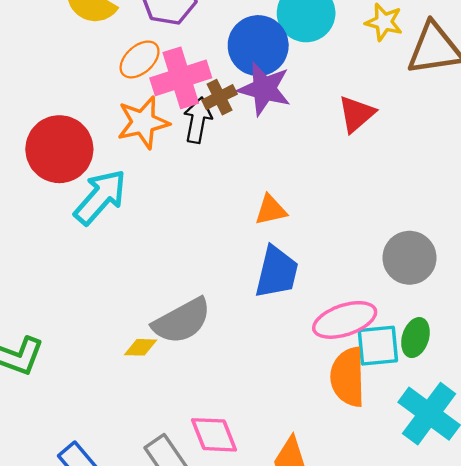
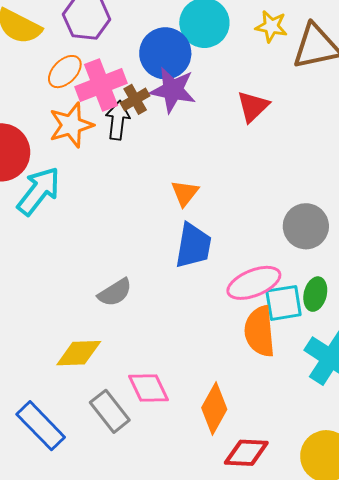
orange triangle: (271, 210) -> (185, 193), turned -36
gray semicircle: (182, 321) -> (115, 292), size x0.7
yellow diamond: (141, 347) -> (79, 353), moved, size x1.6

